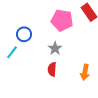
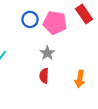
blue circle: (24, 34) -> (30, 19), moved

